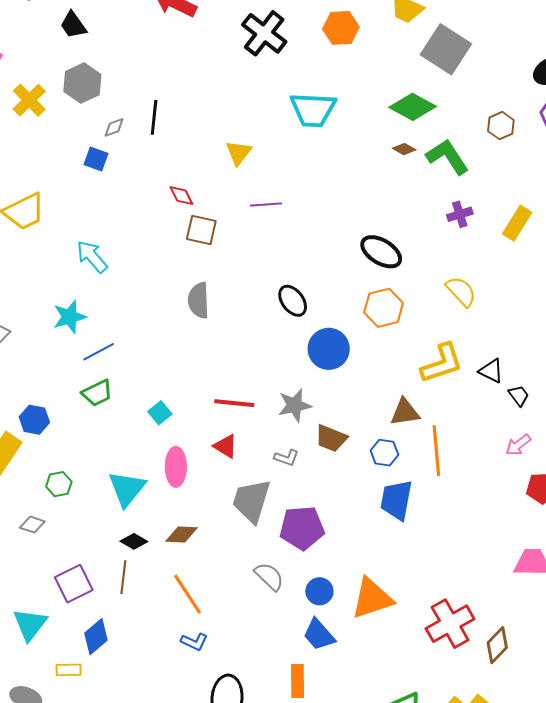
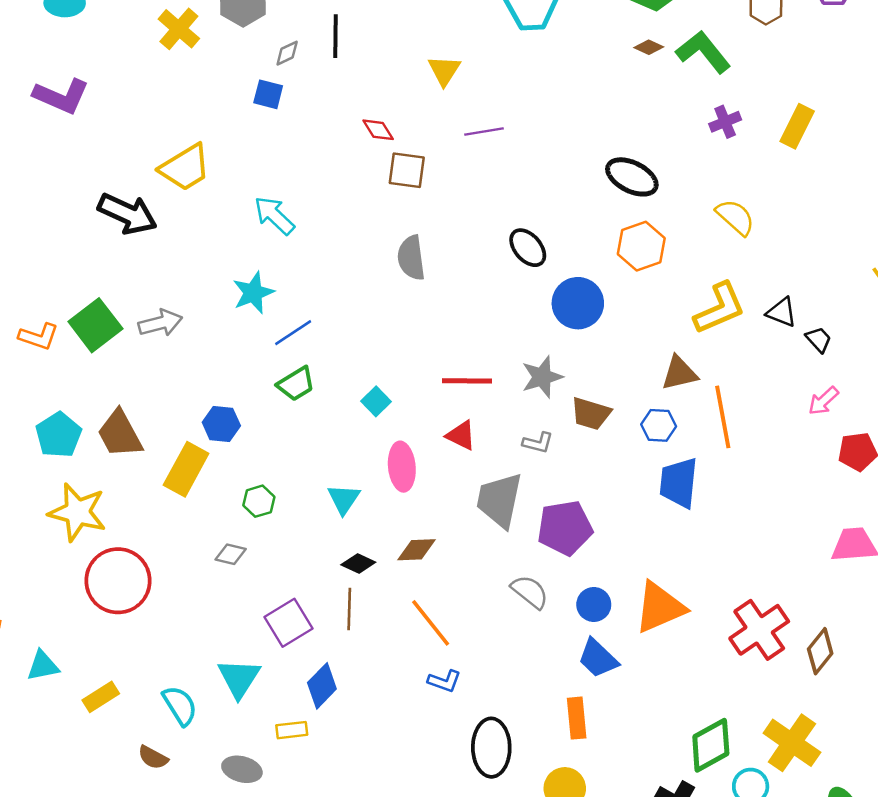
cyan triangle: (127, 489) -> (344, 499), size x0.7

